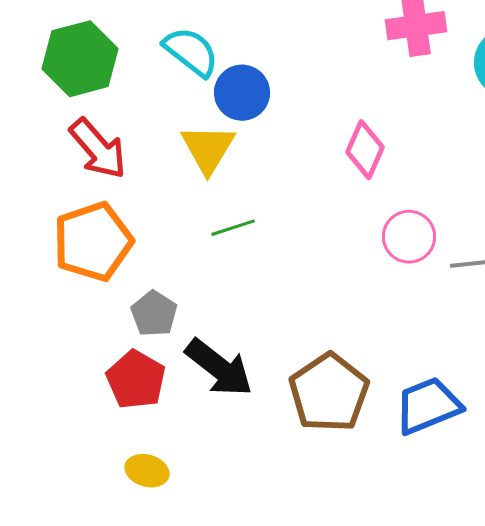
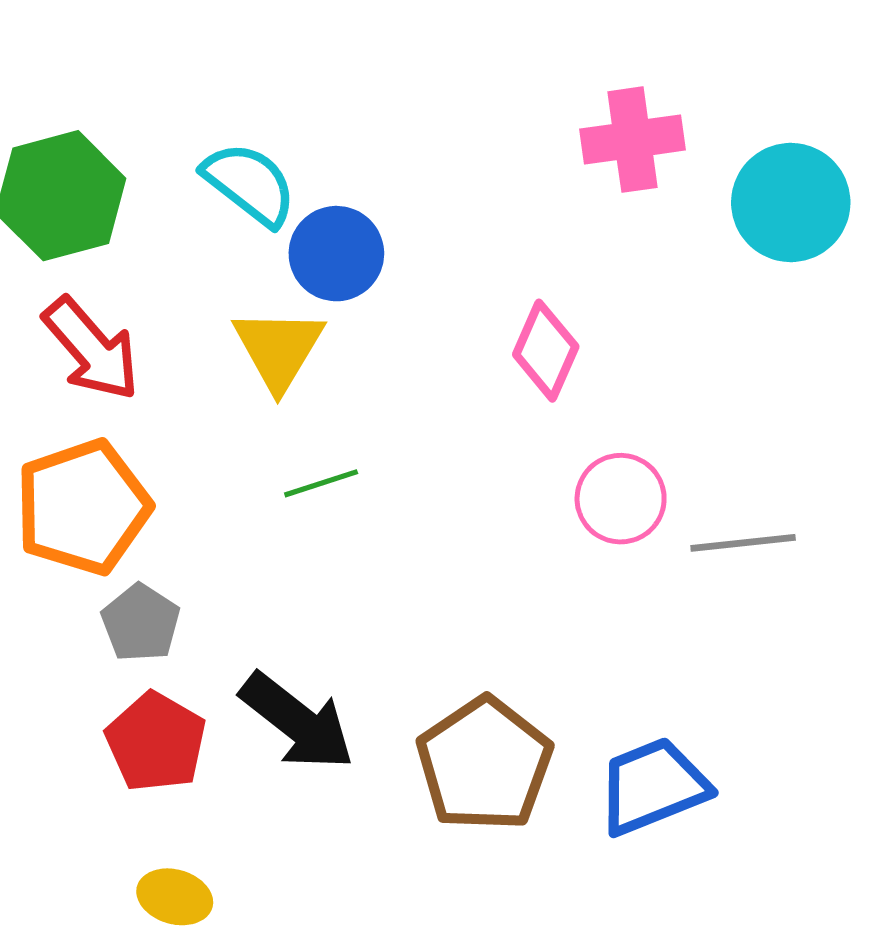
gray pentagon: (154, 314) -> (141, 623), moved

